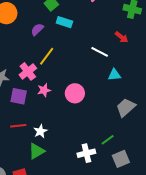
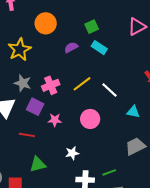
white line: (100, 52) -> (110, 90), moved
yellow line: (47, 56) -> (82, 84), moved
pink star: (44, 90) -> (55, 120), moved
white star: (40, 131) -> (72, 153), moved

